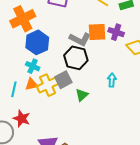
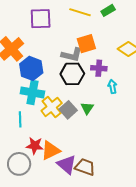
purple cross: (116, 32) -> (99, 68), moved
cyan cross: (33, 66) -> (32, 92), size x1.6
gray square: (63, 80) -> (68, 110), moved
orange triangle: (32, 84) -> (51, 151), moved, size x1.5

